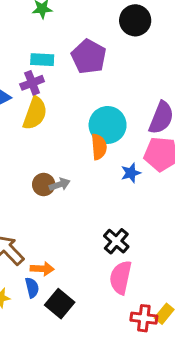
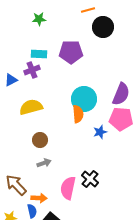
purple pentagon: (89, 57) -> (71, 52), turned -30
yellow semicircle: (35, 113) -> (31, 107), moved, turned -125
gray arrow: (60, 185) -> (44, 163), moved
pink semicircle: (121, 277) -> (68, 188), moved

